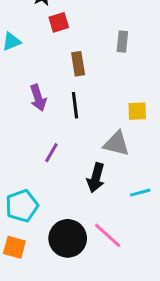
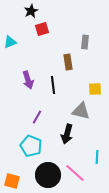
brown rectangle: (78, 64) -> (68, 62), moved
cyan line: (140, 193) -> (97, 157), moved, turned -72
cyan pentagon: (22, 206) -> (31, 146), moved, turned -30

